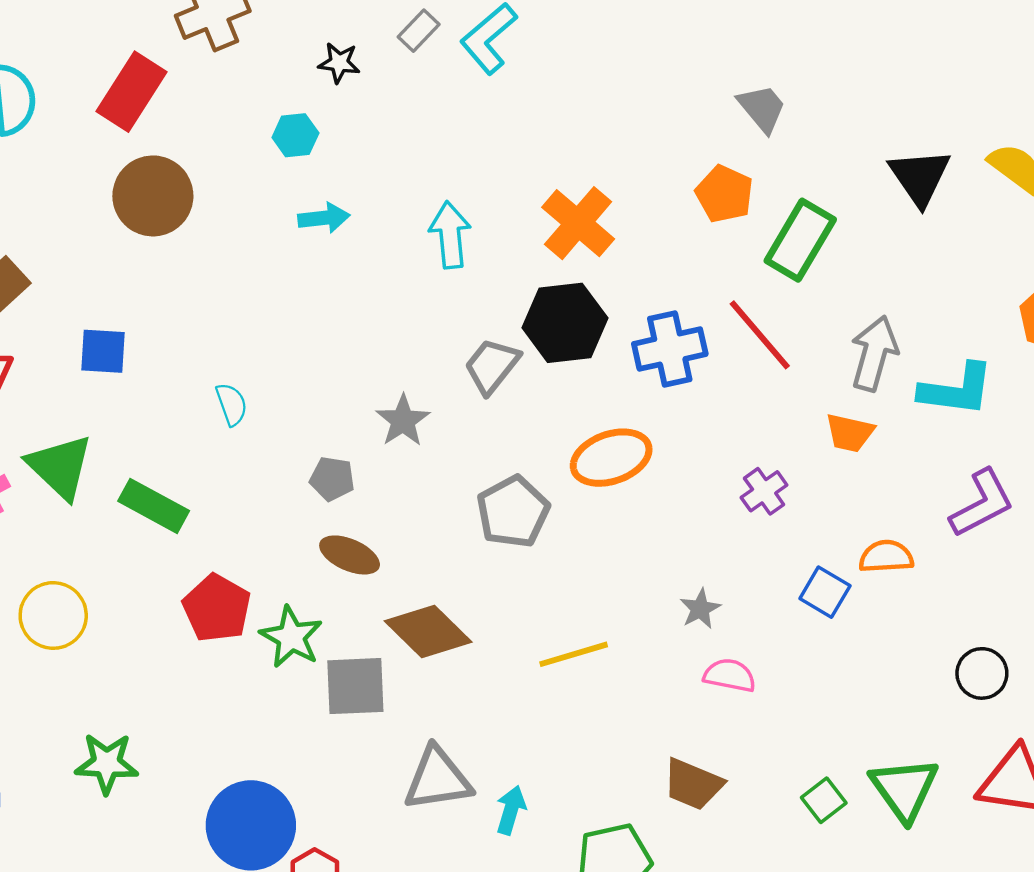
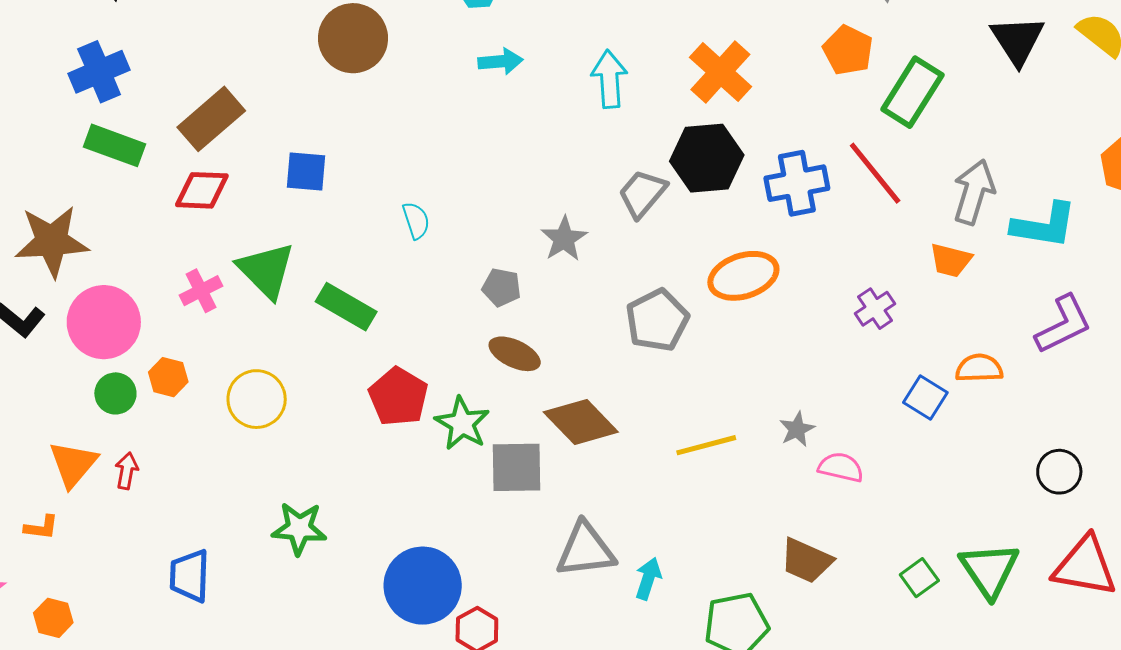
gray star: (700, 609) -> (797, 429), moved

